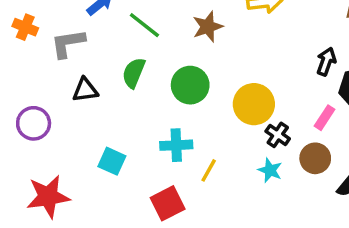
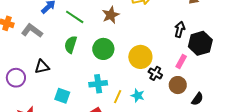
gray L-shape: (68, 43) -> (32, 31), turned 50
black triangle: (85, 90) -> (42, 67), moved
cyan star: (270, 170) -> (138, 95), moved

